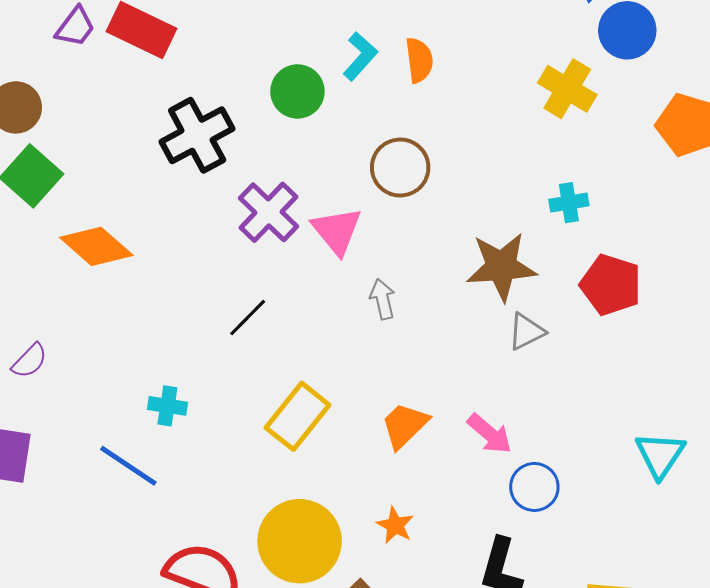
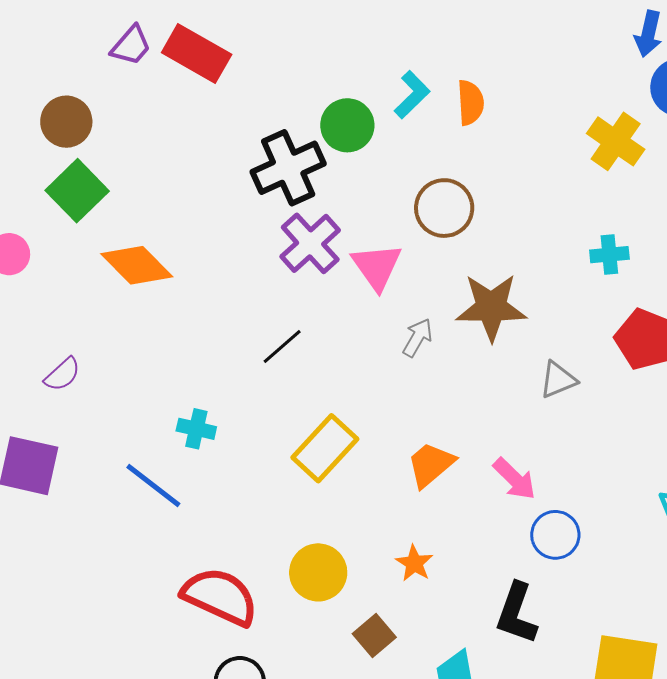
black cross: (197, 135) -> (288, 168), moved
brown star: (501, 267) -> (491, 307), moved
gray arrow: (383, 299) -> (418, 338), turned 39
yellow circle: (300, 541) -> (318, 572), size x0.7

